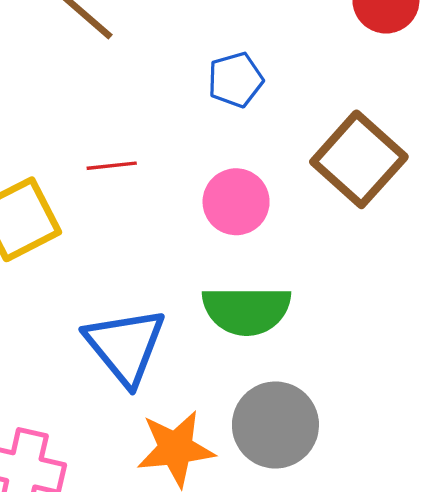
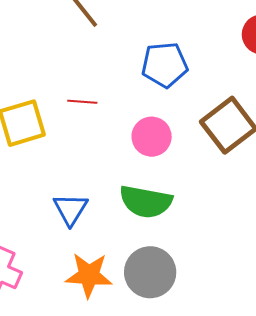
blue pentagon: (235, 80) -> (165, 65), size x1.4
blue triangle: (125, 346) -> (70, 209), size x0.7

